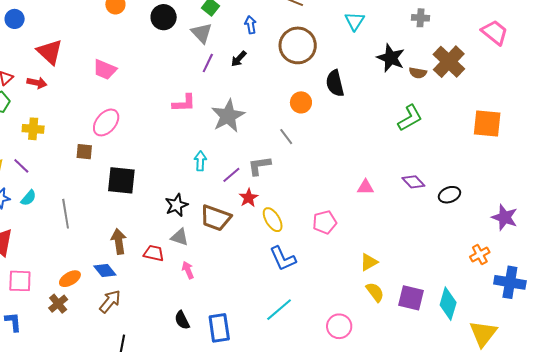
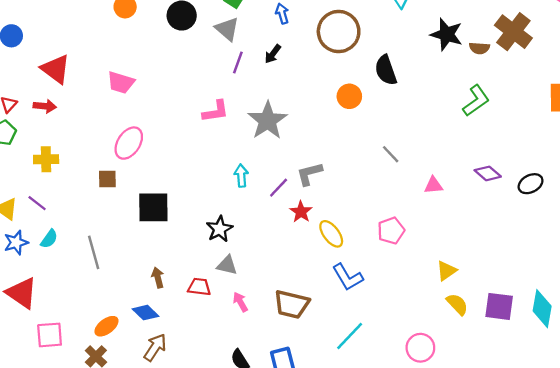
gray line: (286, 137) -> (391, 154), moved
brown trapezoid: (216, 218) -> (292, 304), moved
brown arrow: (119, 241) -> (158, 278), size x0.7

